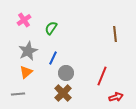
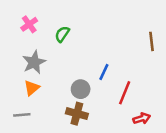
brown line: (115, 34) -> (151, 41), moved
blue line: (53, 58) -> (104, 72), moved
brown cross: (63, 93) -> (77, 114), turned -30

